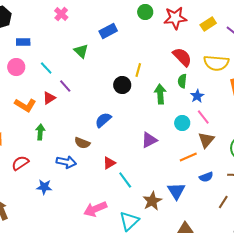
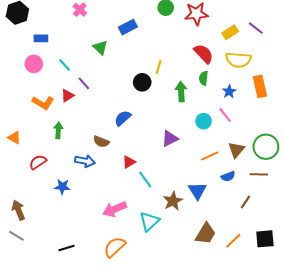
yellow rectangle: (208, 24) -> (230, 32), moved
blue star: (197, 96) -> (229, 92), moved
brown triangle: (206, 140) -> (236, 150), moved

